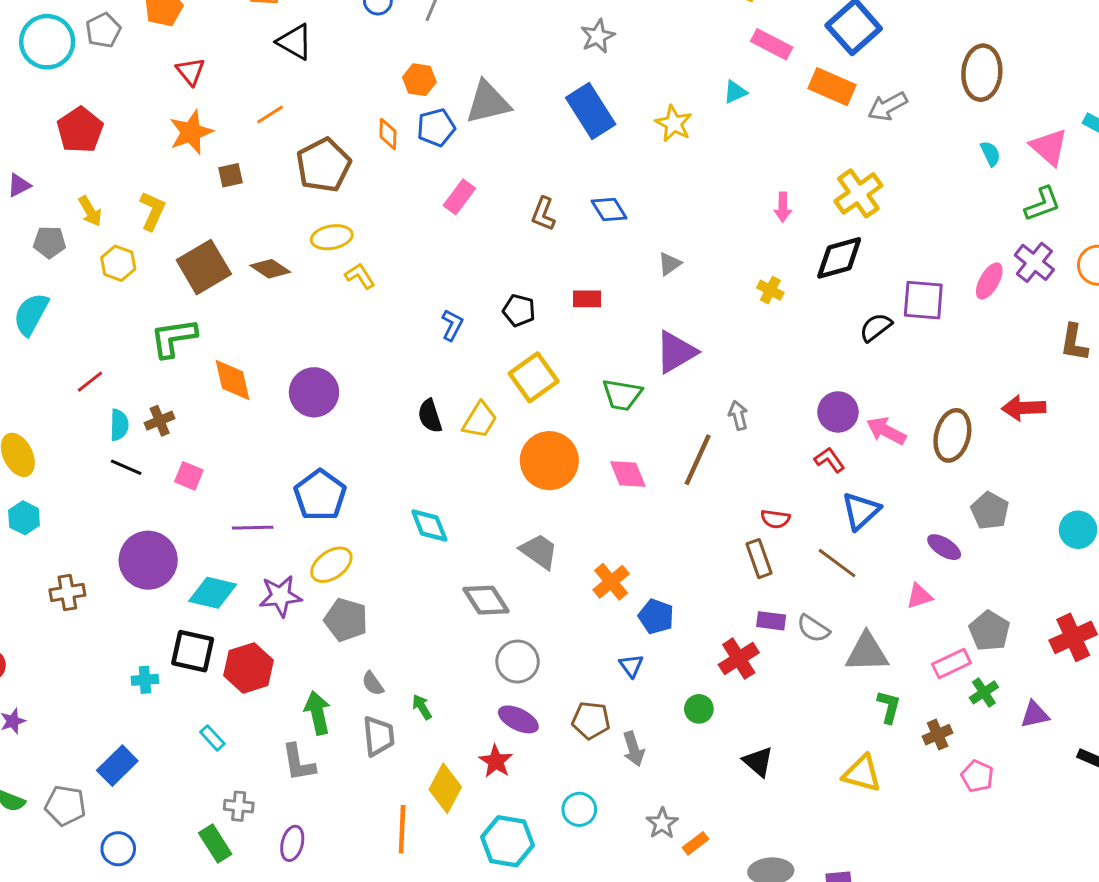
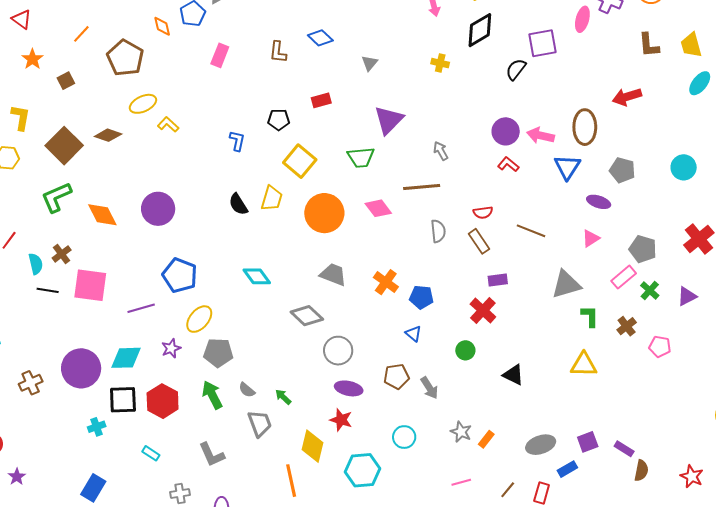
orange star: (191, 132) -> (32, 59), size x0.7
brown line: (698, 460) -> (422, 187), turned 75
pink square: (189, 476) -> (90, 285), size x1.8
blue triangle: (861, 511) -> (567, 167), moved
purple circle: (148, 560) -> (81, 368), moved
purple star: (280, 596) -> (171, 348), size x0.7
gray semicircle: (813, 629) -> (438, 231), moved, turned -115
green arrow: (318, 713) -> (212, 395), moved

